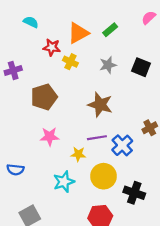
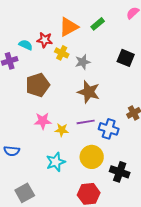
cyan semicircle: (31, 22) -> (26, 45), moved
gray star: (108, 65) -> (83, 62), moved
blue cross: (122, 145) -> (109, 129), turned -30
yellow star: (78, 154) -> (62, 130), moved

